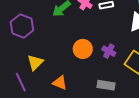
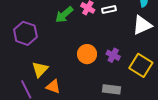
orange triangle: (60, 83) -> (53, 86), moved

